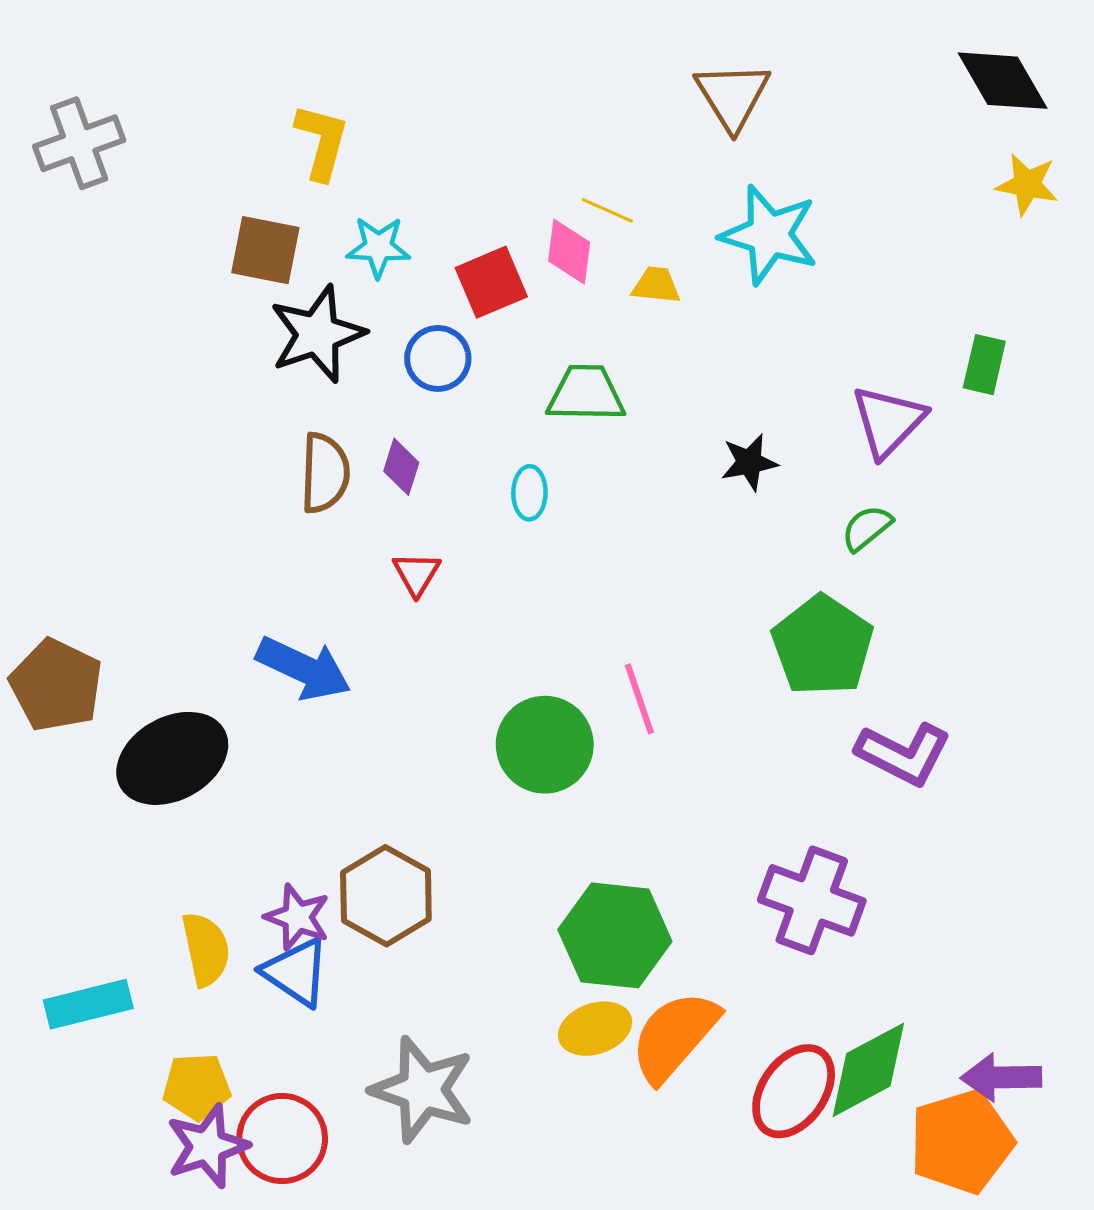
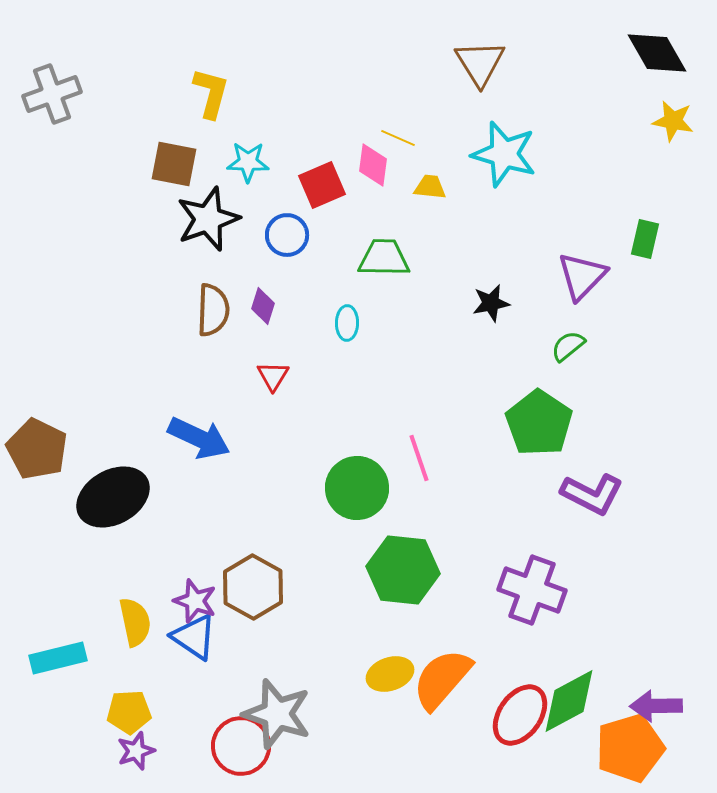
green hexagon: (615, 935) -> (403, 570), moved
red circle: (282, 1139) -> (241, 746), moved
purple star: (207, 1146) -> (136, 751), size x0.7

